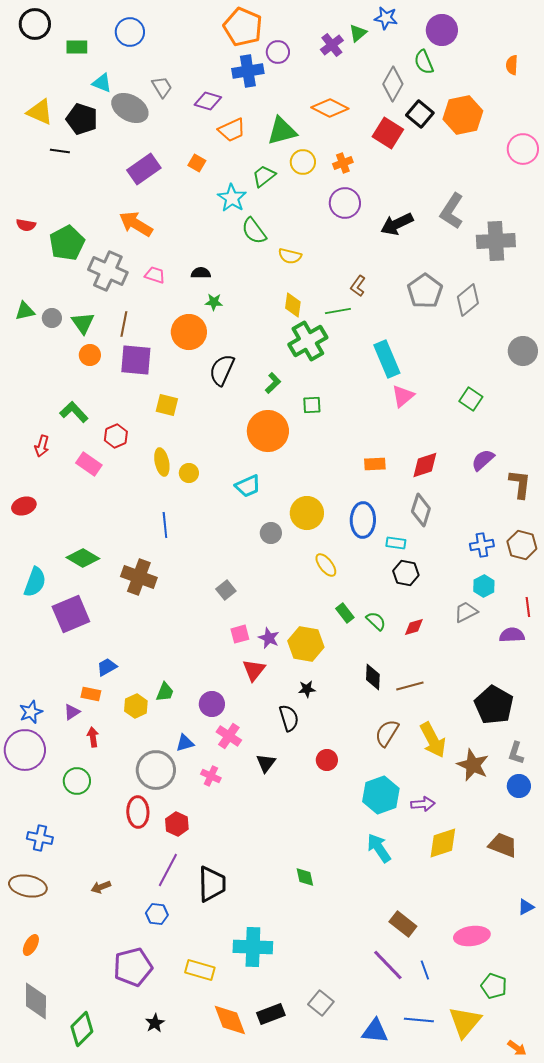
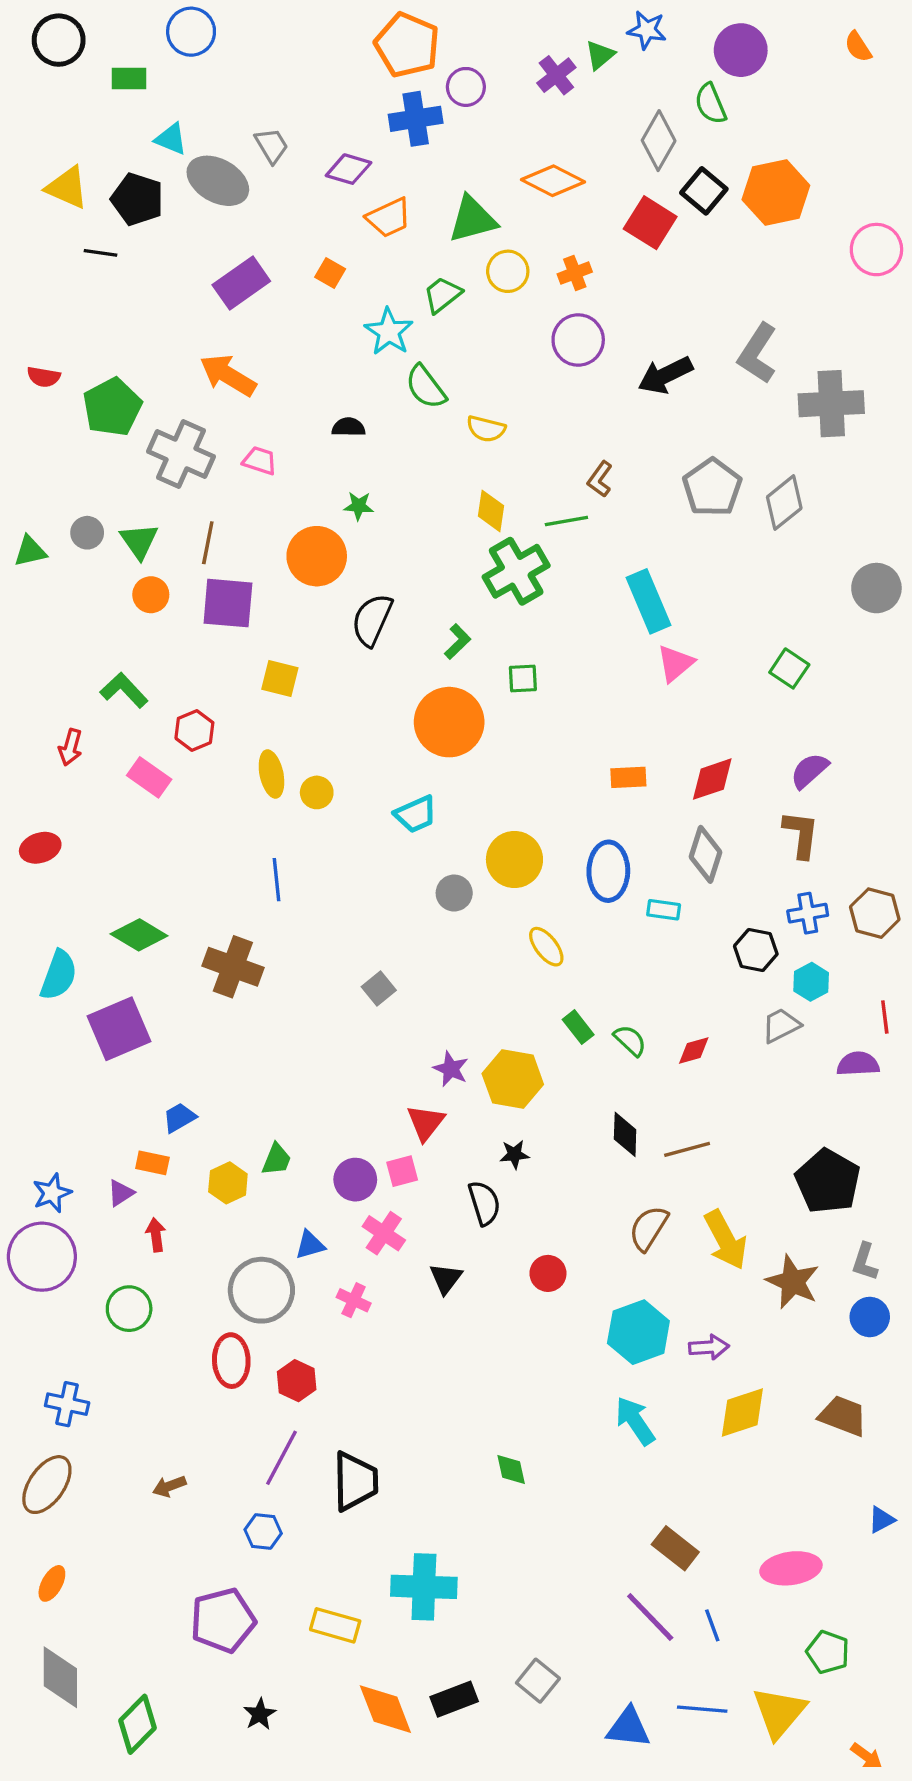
blue circle: (130, 32) -> (191, 32), moved
orange semicircle: (512, 65) -> (858, 47), moved, turned -36
black semicircle: (201, 273) -> (349, 427), moved
green triangle: (25, 311) -> (30, 551), moved
brown L-shape: (520, 484) -> (801, 834), moved
black hexagon: (406, 573) -> (756, 950), moved
pink square: (240, 634) -> (402, 1171), moved
brown ellipse: (28, 886) -> (47, 1485), turned -66

